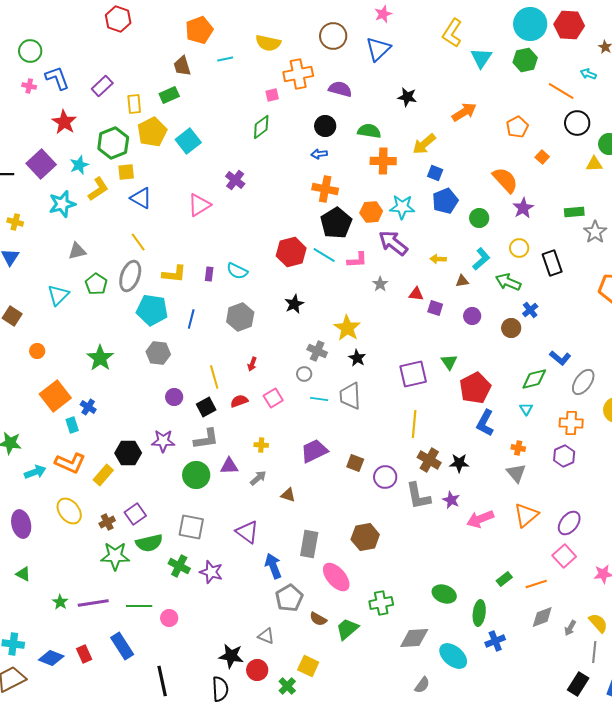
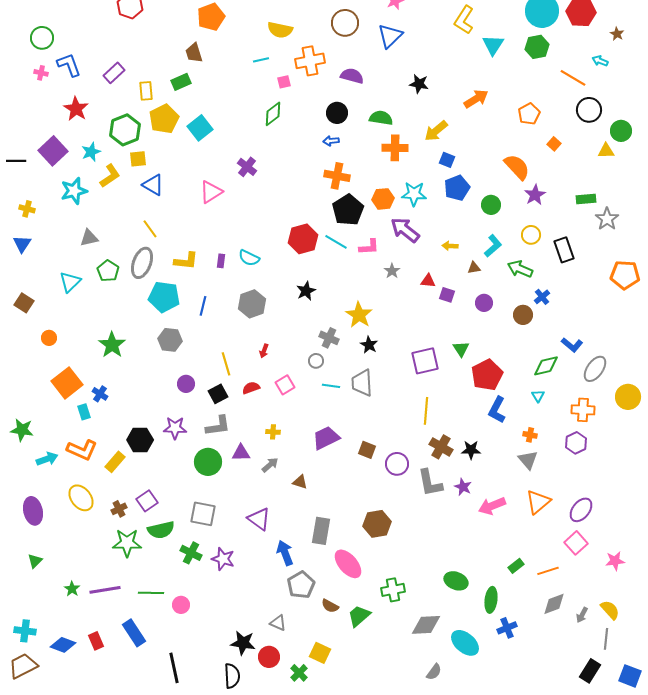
cyan line: (225, 59) -> (261, 60), moved
green triangle: (23, 574) -> (35, 561), turned 49

